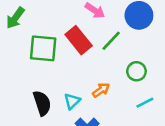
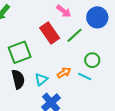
green square: (43, 48) -> (20, 52), moved, turned -30
cyan line: (145, 103) -> (85, 76), moved, turned 48

